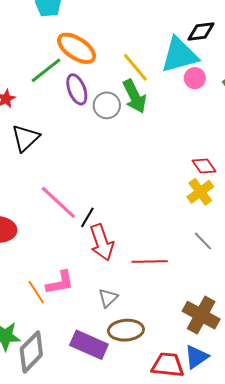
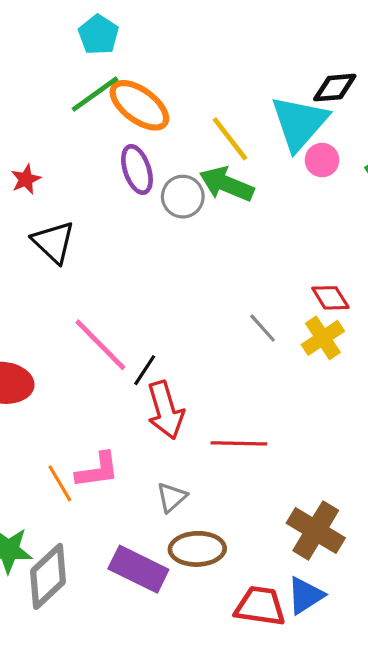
cyan triangle: (179, 55) -> (299, 123), turned -36
green line: (46, 70) -> (95, 94), moved
green arrow: (134, 96) -> (227, 184), turned 136
black triangle: (25, 138) -> (53, 242), turned -36
gray line: (203, 241) -> (263, 328), moved

